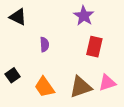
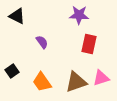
purple star: (84, 16) -> (79, 15), turned -30
purple semicircle: (44, 44) -> (42, 42), turned -32

